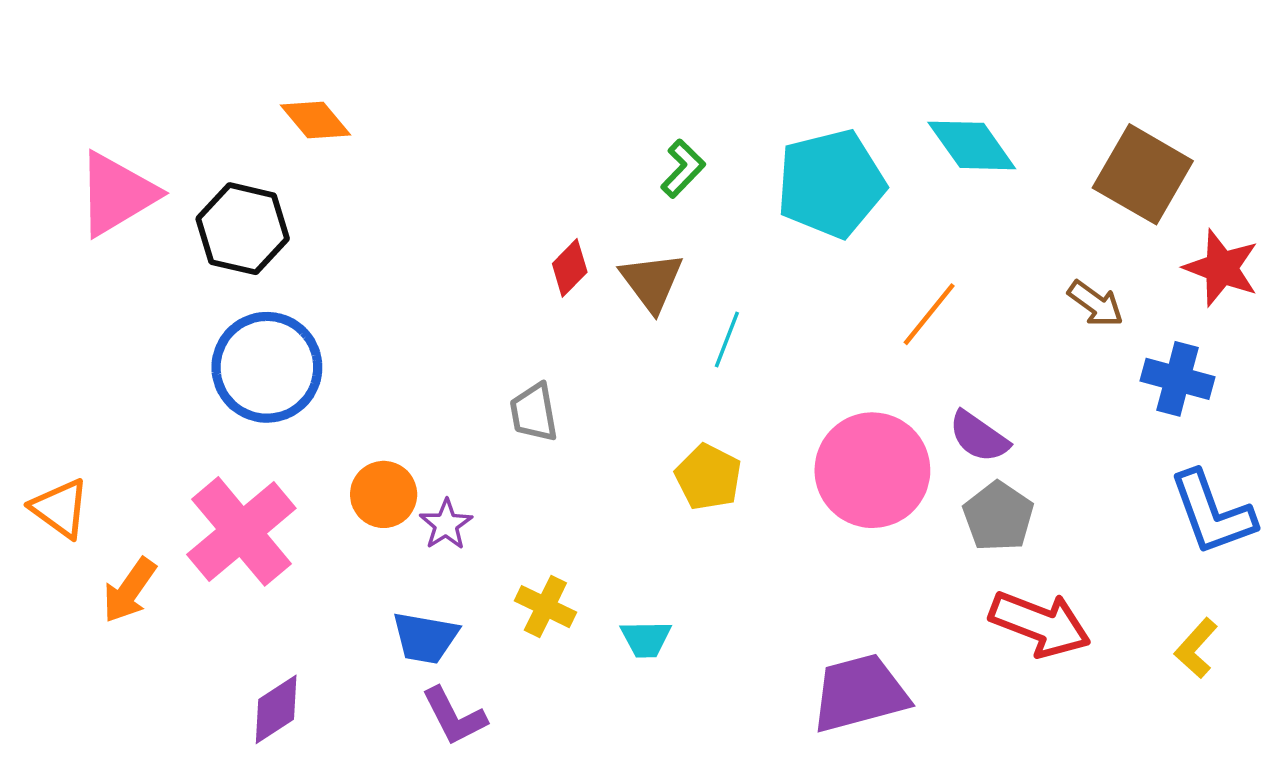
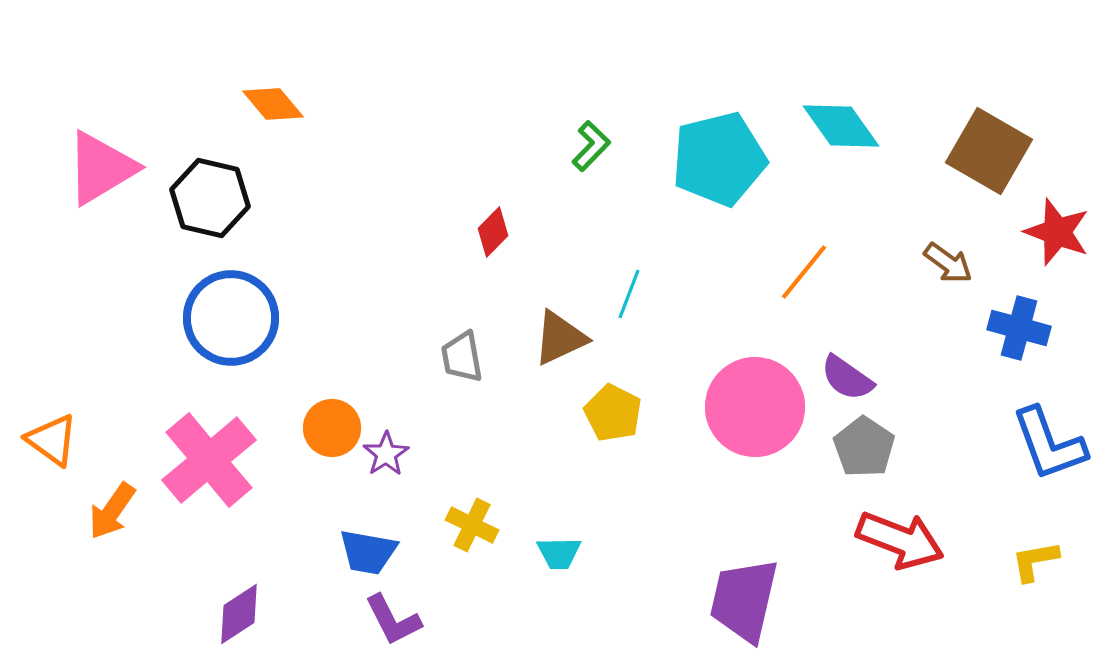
brown triangle: (652, 282) -> (560, 338), moved, turned 42
yellow L-shape: (1196, 648) -> (1035, 561), turned 38
purple trapezoid: (860, 693) -> (744, 600), turned -62

